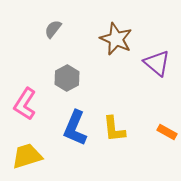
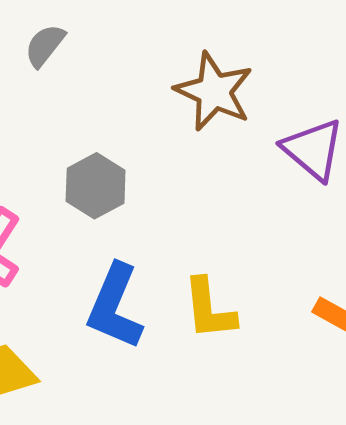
gray semicircle: (53, 29) -> (45, 46), moved

